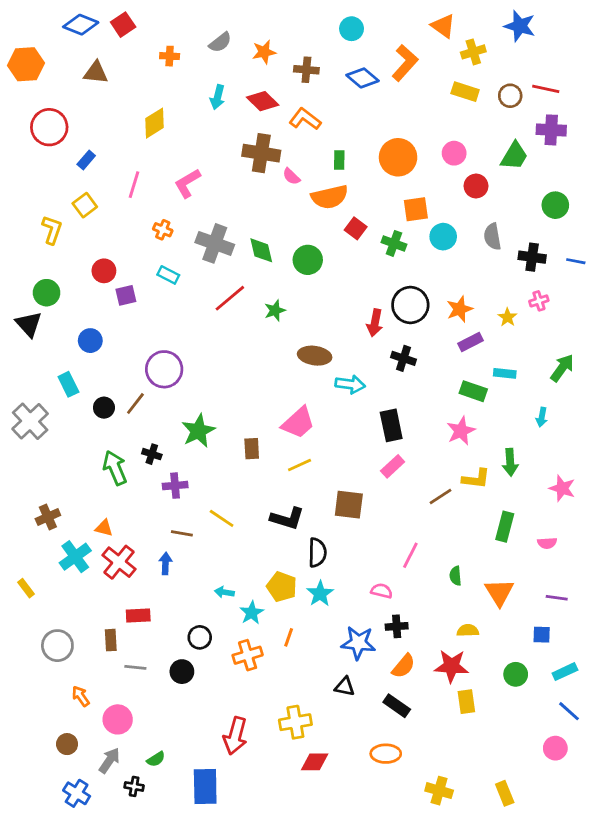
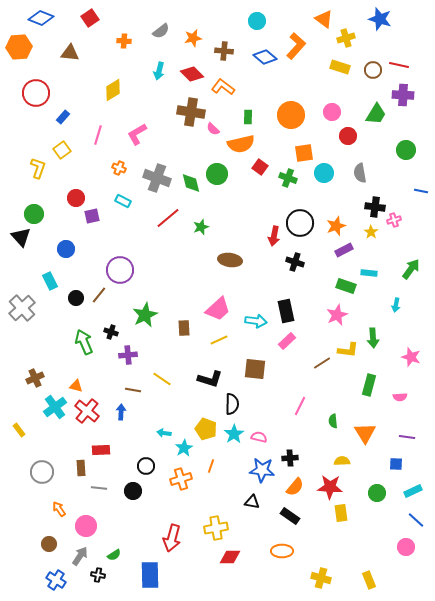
blue diamond: (81, 25) -> (41, 18), moved
black cross: (532, 257) -> (375, 207), moved
green circle: (308, 260) -> (217, 174), moved
cyan arrow: (350, 384) -> (256, 321), moved
pink semicircle: (382, 591) -> (259, 437), moved

